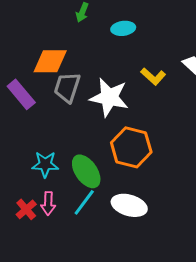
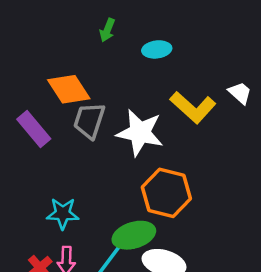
orange diamond: (50, 61) -> (69, 89), turned 57
yellow L-shape: (153, 76) -> (193, 107), size x1.5
green ellipse: (86, 171) -> (134, 235), moved, turned -72

